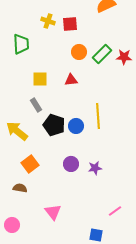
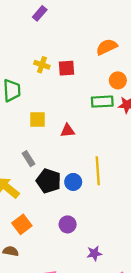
orange circle: (79, 52) -> (118, 80), moved
green rectangle: (102, 54) -> (102, 102), turned 42
yellow square: (40, 79) -> (37, 119), moved
purple star: (95, 168) -> (94, 253), moved

